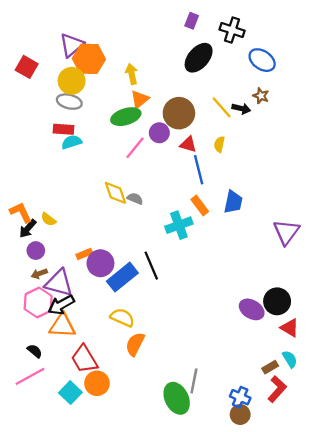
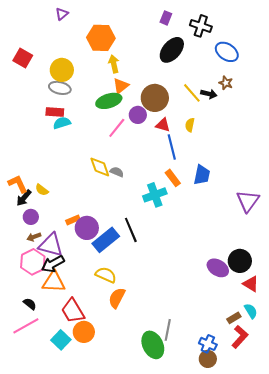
purple triangle: (72, 45) -> (62, 14), moved, size x0.6
orange hexagon: (89, 59) -> (101, 38), moved

